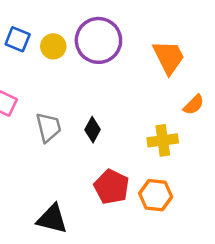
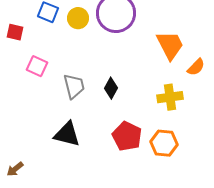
orange trapezoid: (169, 57) -> (170, 45), moved
black triangle: (52, 219) -> (67, 134), moved

